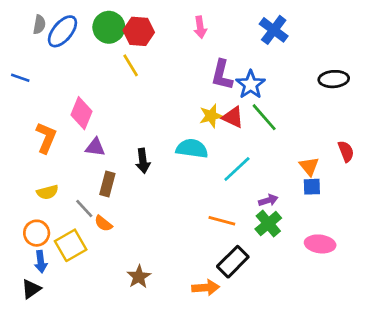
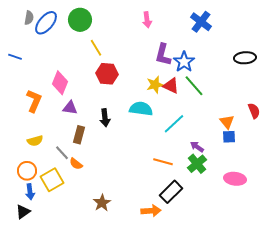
red hexagon: (139, 31) -> (107, 74), moved
purple arrow: (268, 200) -> (197, 147), turned -128

